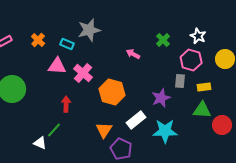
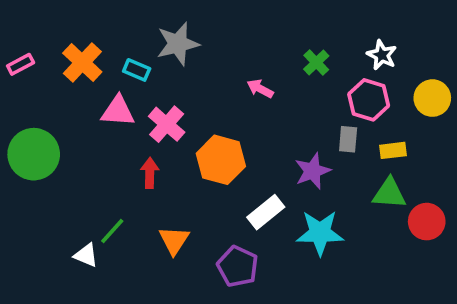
orange cross: (38, 40) -> (82, 62), size x1.5
red arrow: (66, 104) -> (150, 173), moved
orange triangle: (104, 130) -> (174, 240), moved

